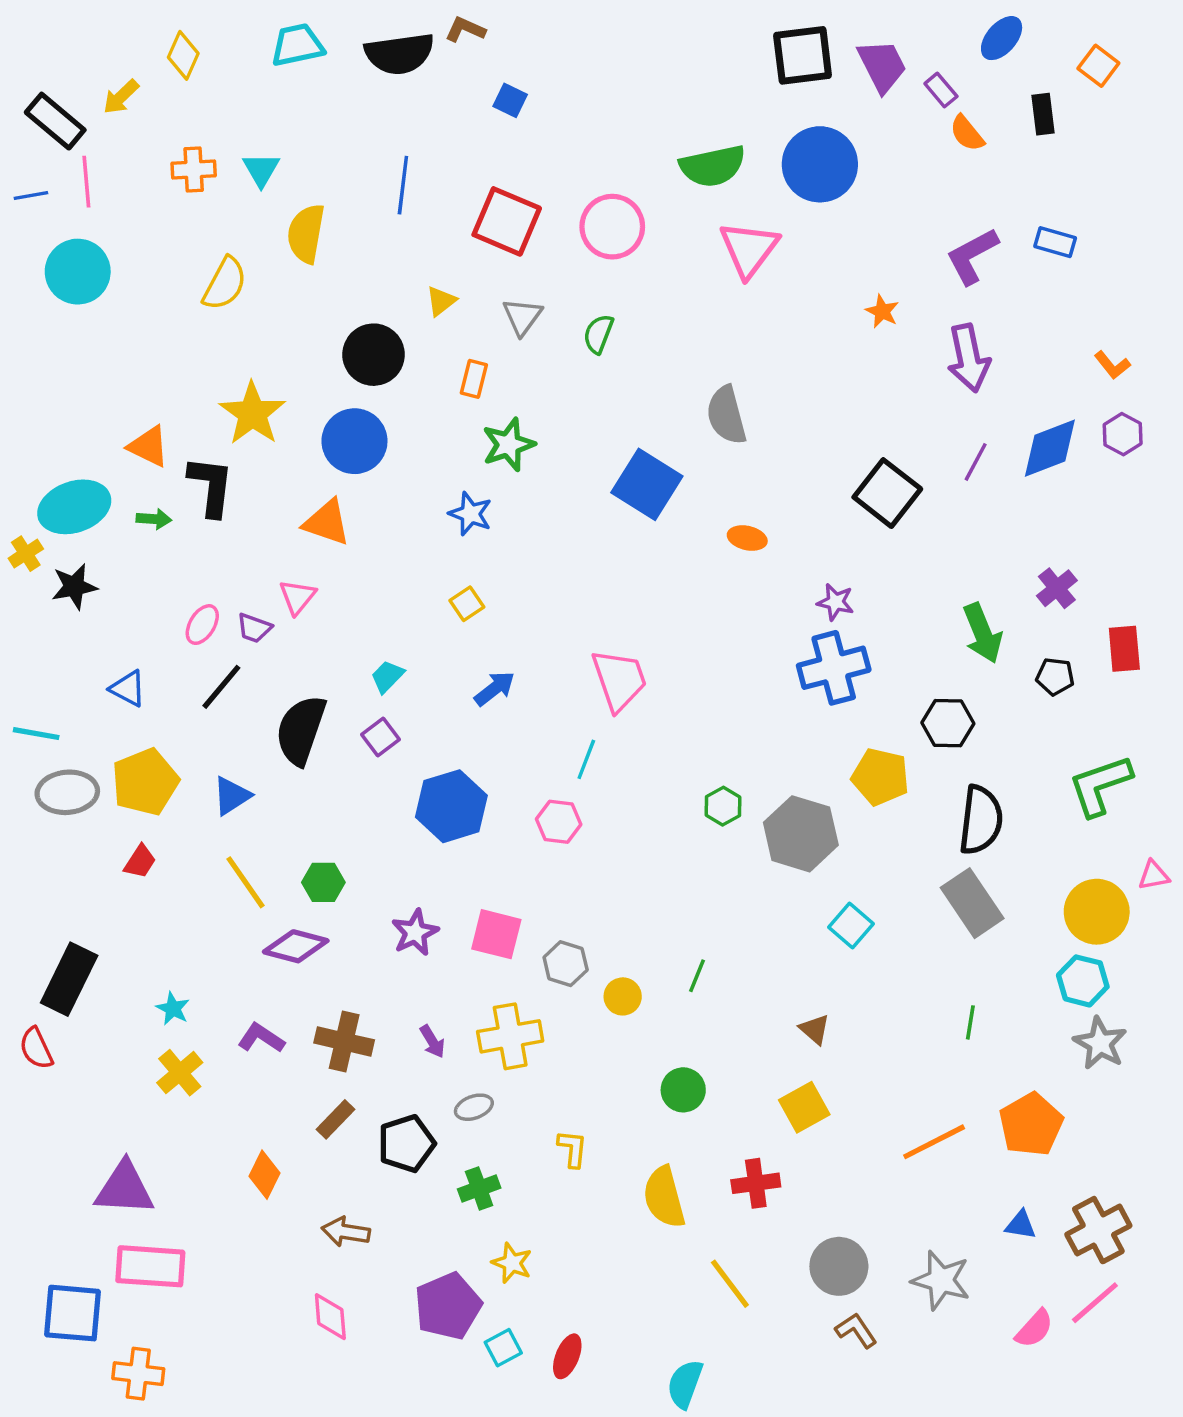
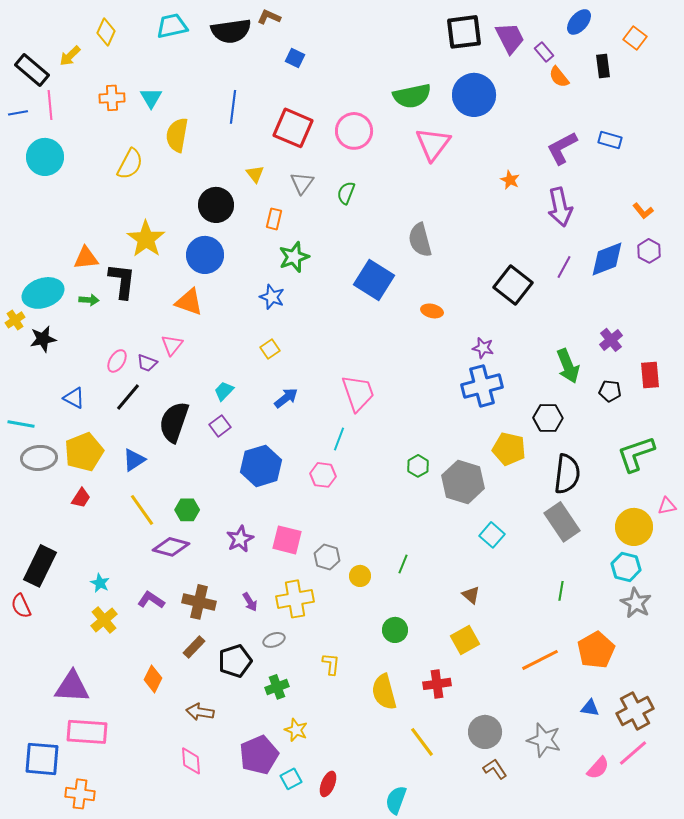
yellow triangle: (441, 301) -> (255, 174), turned -30
orange triangle: (149, 446) -> (86, 258), turned -32

